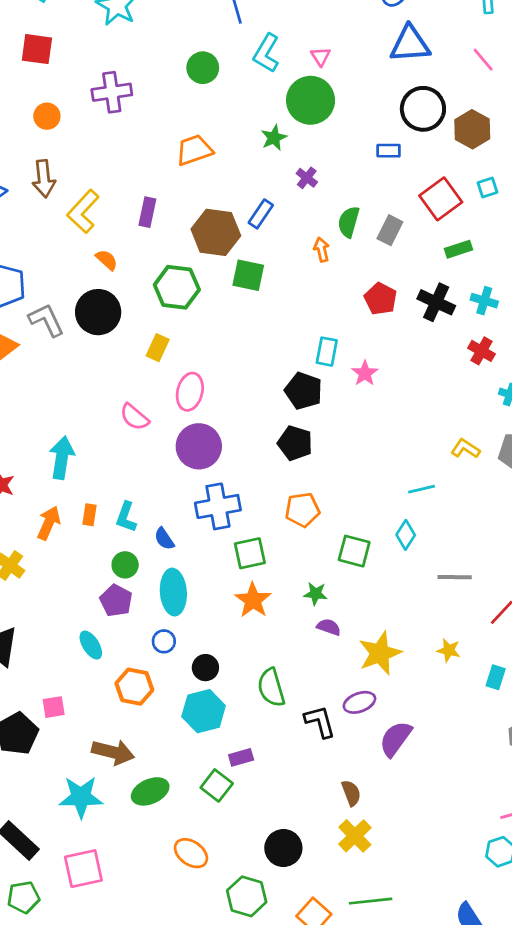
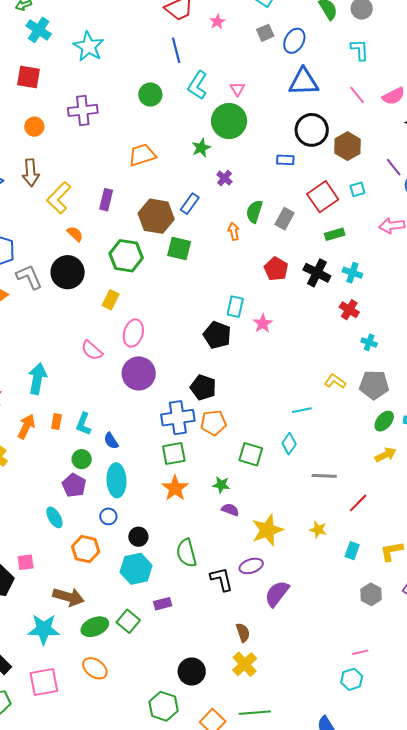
black pentagon: (295, 443) -> (203, 387), moved
blue cross: (218, 506) -> (178, 418), moved
green square: (217, 785) -> (128, 621), moved
orange ellipse: (191, 853) -> (95, 668), moved

